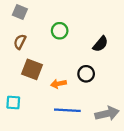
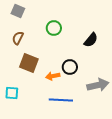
black circle: (86, 74) -> (70, 67), moved
gray arrow: (107, 114) -> (98, 85), moved

